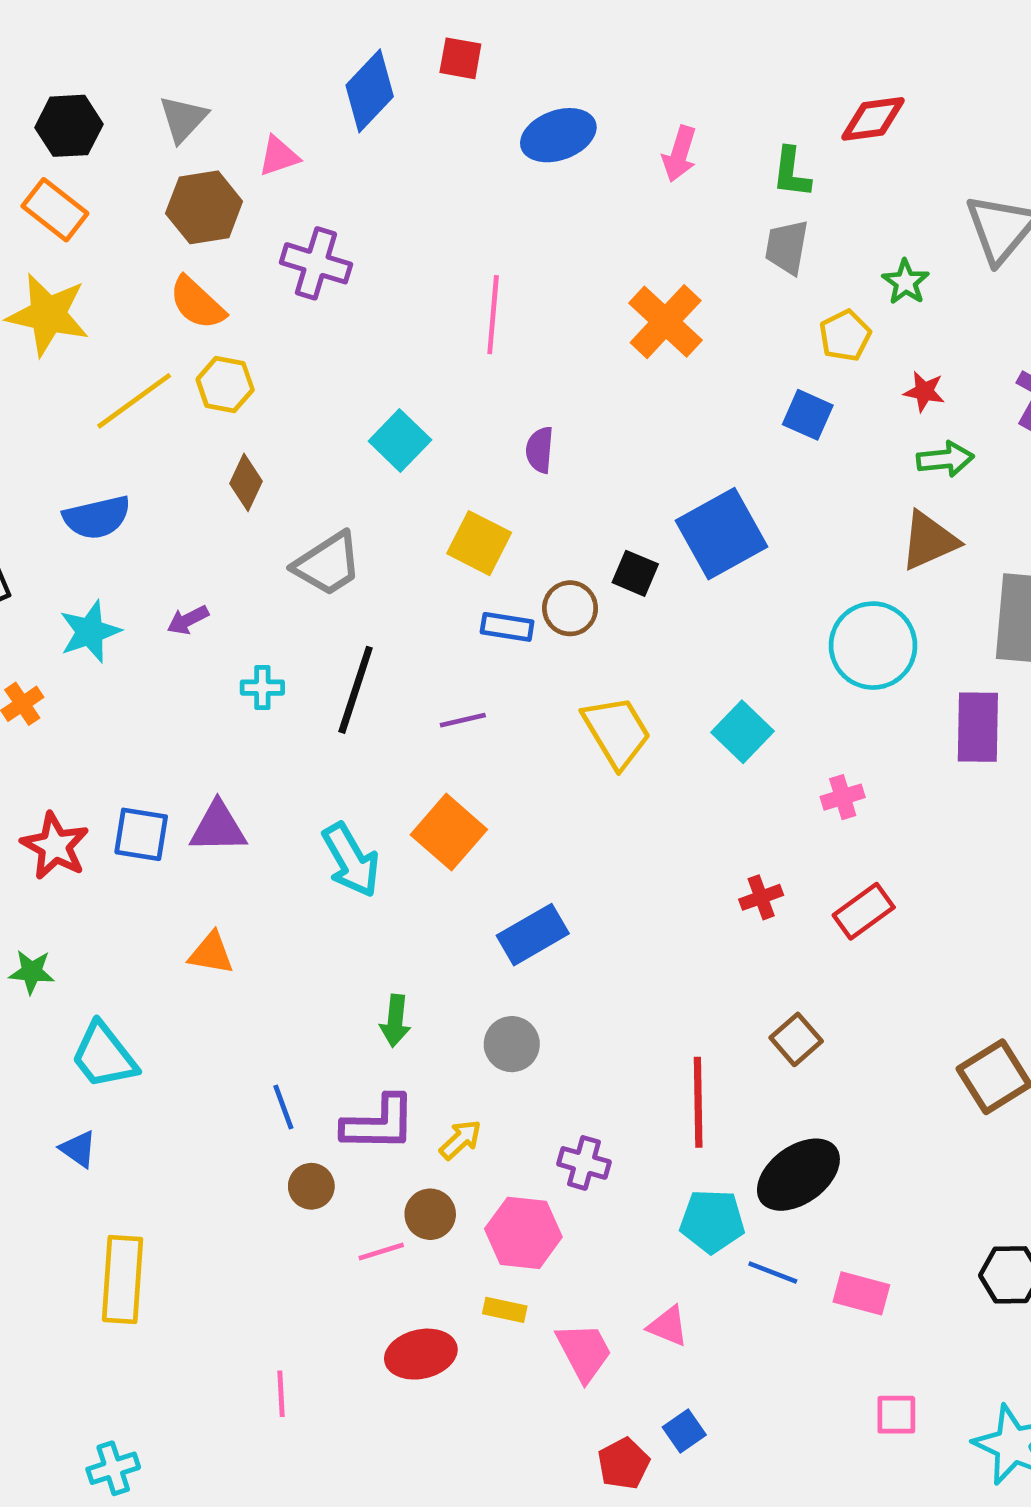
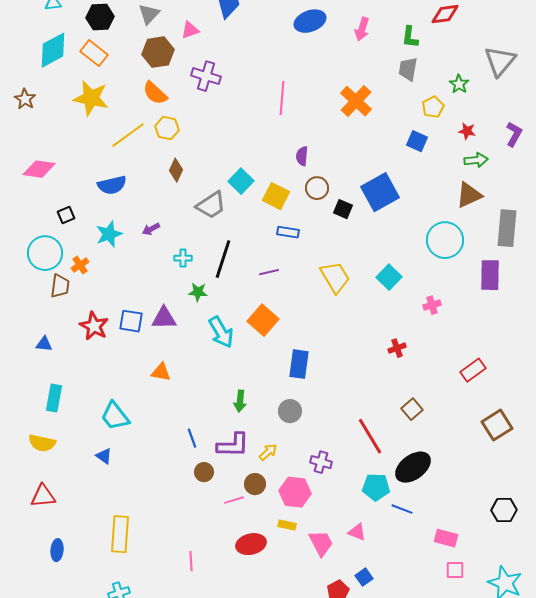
cyan square: (400, 440) -> (241, 181), moved
brown circle: (570, 608) -> (317, 188), moved
red rectangle: (864, 911) -> (473, 370), moved
blue rectangle: (533, 935) -> (299, 364), turned -52
green star: (32, 972) -> (198, 292), moved
red line: (698, 1102) -> (370, 436), turned -30
yellow rectangle: (123, 1279) -> (120, 534), moved
pink rectangle: (861, 1293) -> (446, 538), moved

